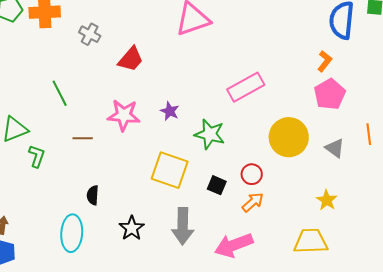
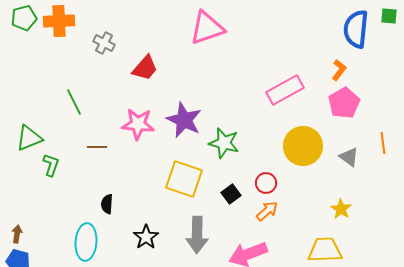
pink rectangle: (246, 87) -> (285, 90), moved
purple star: (170, 111) -> (184, 120), size x1.8
black square: (217, 185) -> (231, 194), turned 30

